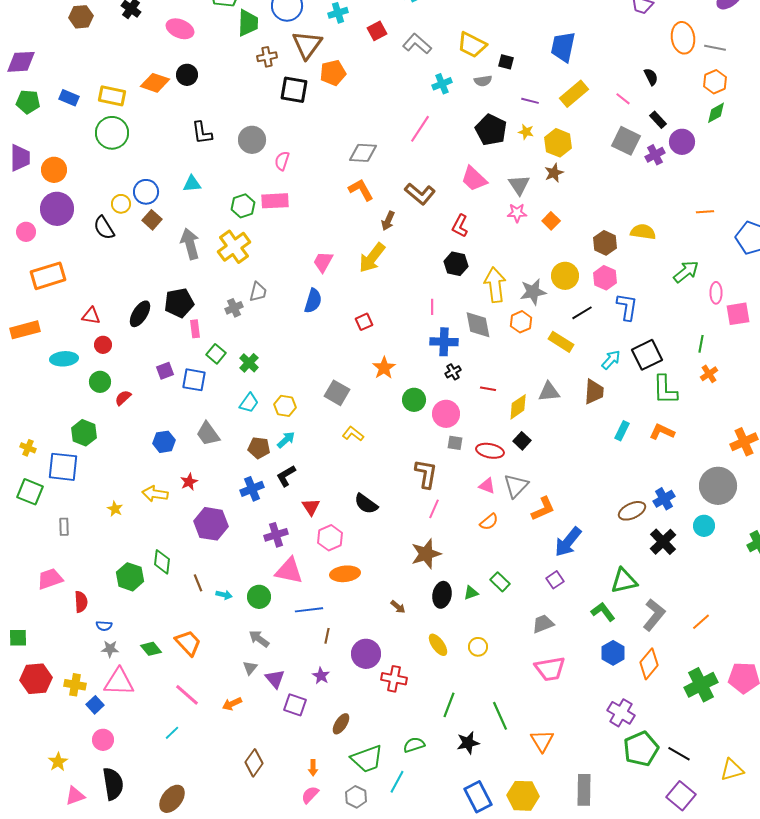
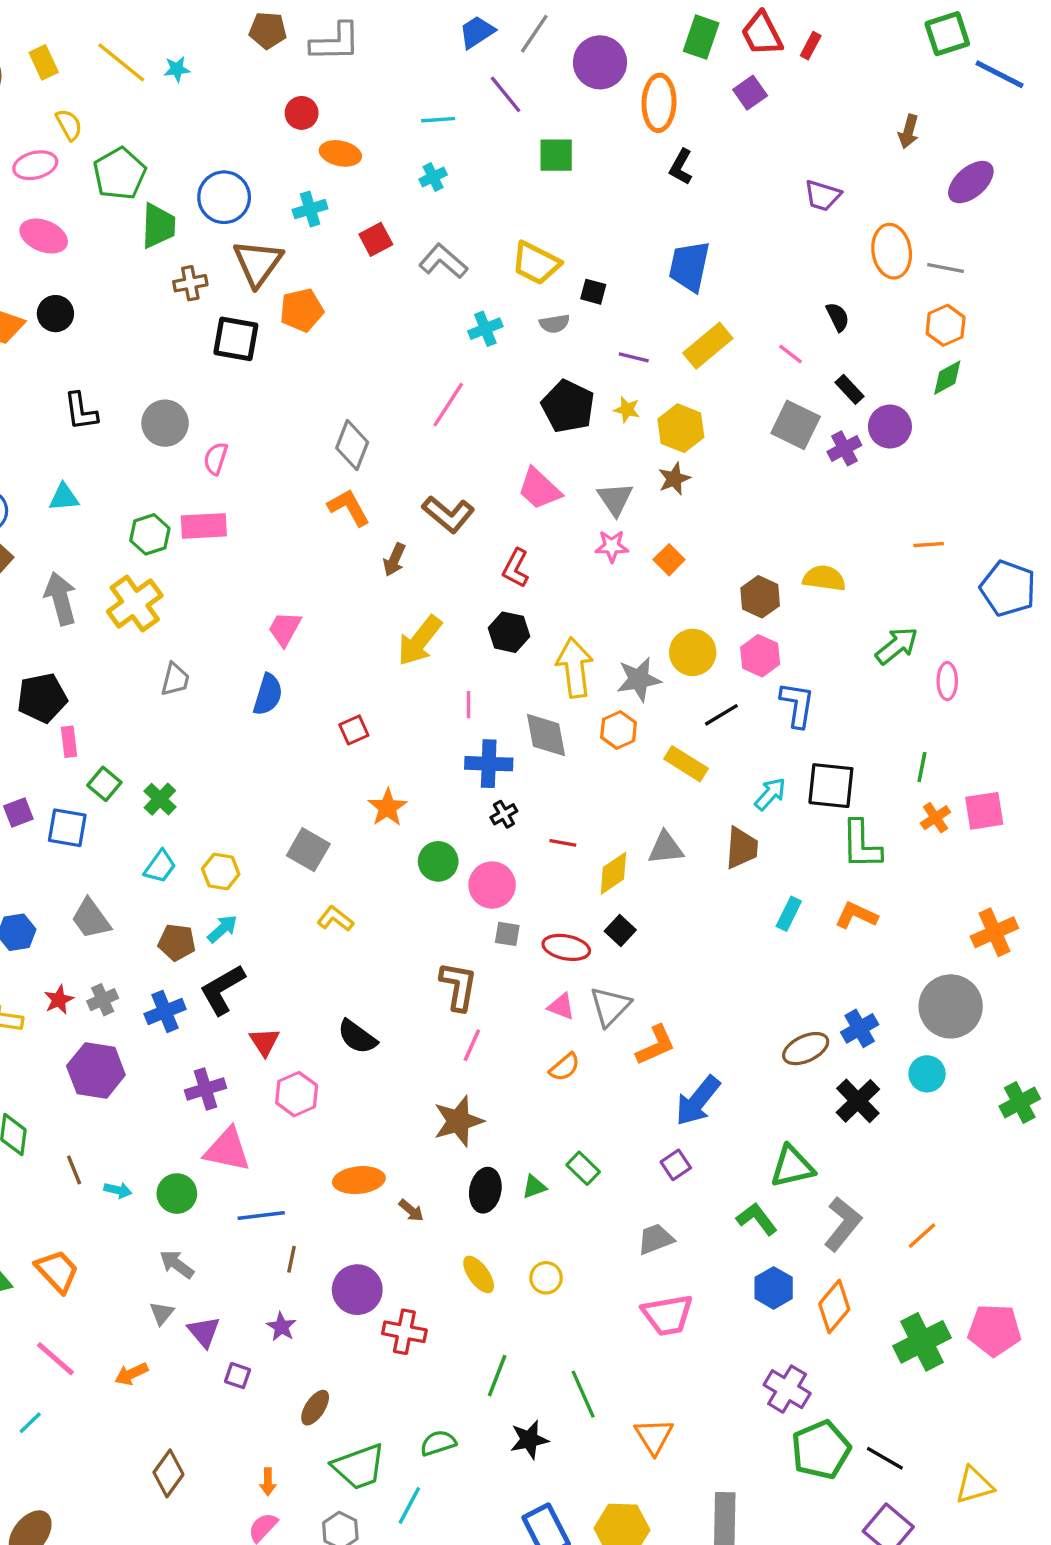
gray diamond: (363, 153) -> (352, 445), turned -72
yellow arrow: (372, 258) -> (420, 641), moved
gray cross: (234, 308) -> (103, 1000), moved
pink square: (738, 314) -> (984, 811), moved
black square: (647, 355) -> (831, 786), turned 32
black L-shape: (286, 476) -> (222, 990), size x1.4
orange ellipse: (345, 574) -> (359, 1180), moved
purple square: (295, 705) -> (238, 1376), size x0.7

